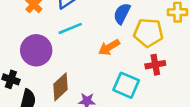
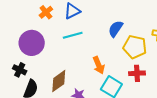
orange arrow: (109, 47) -> (99, 65), moved, turned -90
purple circle: (36, 50) -> (32, 43), moved

